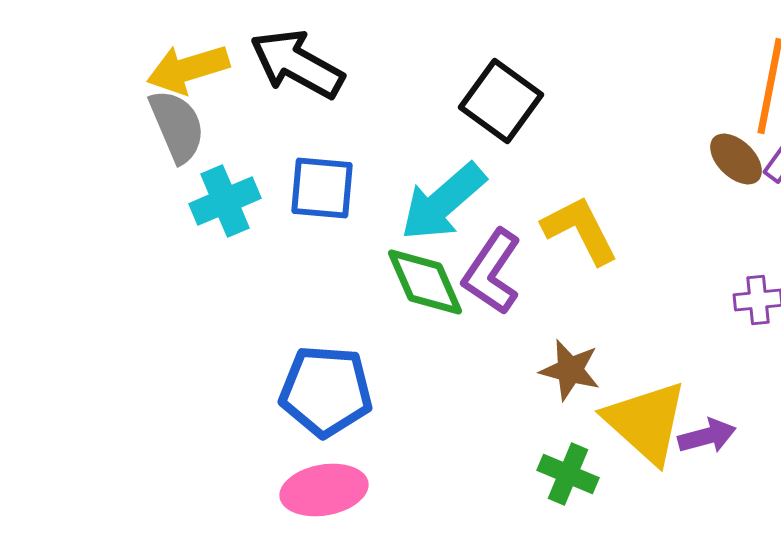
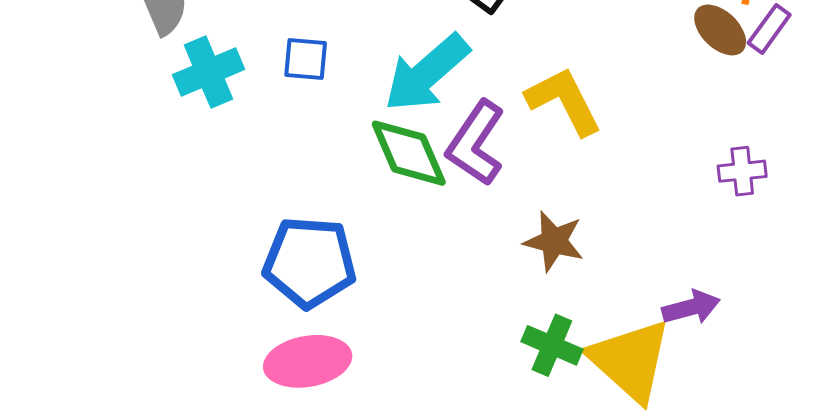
blue square: (322, 188) -> (306, 59), size x0.7
yellow triangle: (646, 422) -> (630, 360), moved

